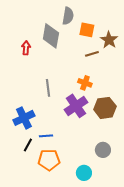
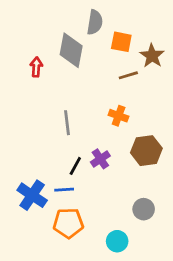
purple cross: (76, 106) -> (100, 159), moved, size x0.6
blue cross: (24, 118) -> (32, 195), moved, turned -30
black line: (28, 145) -> (75, 166), moved

